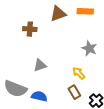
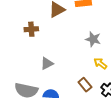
yellow arrow: (79, 73) -> (100, 63), moved

